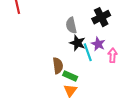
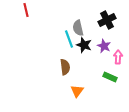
cyan line: (88, 52) -> (69, 39), moved
green rectangle: (70, 76) -> (110, 77), moved

